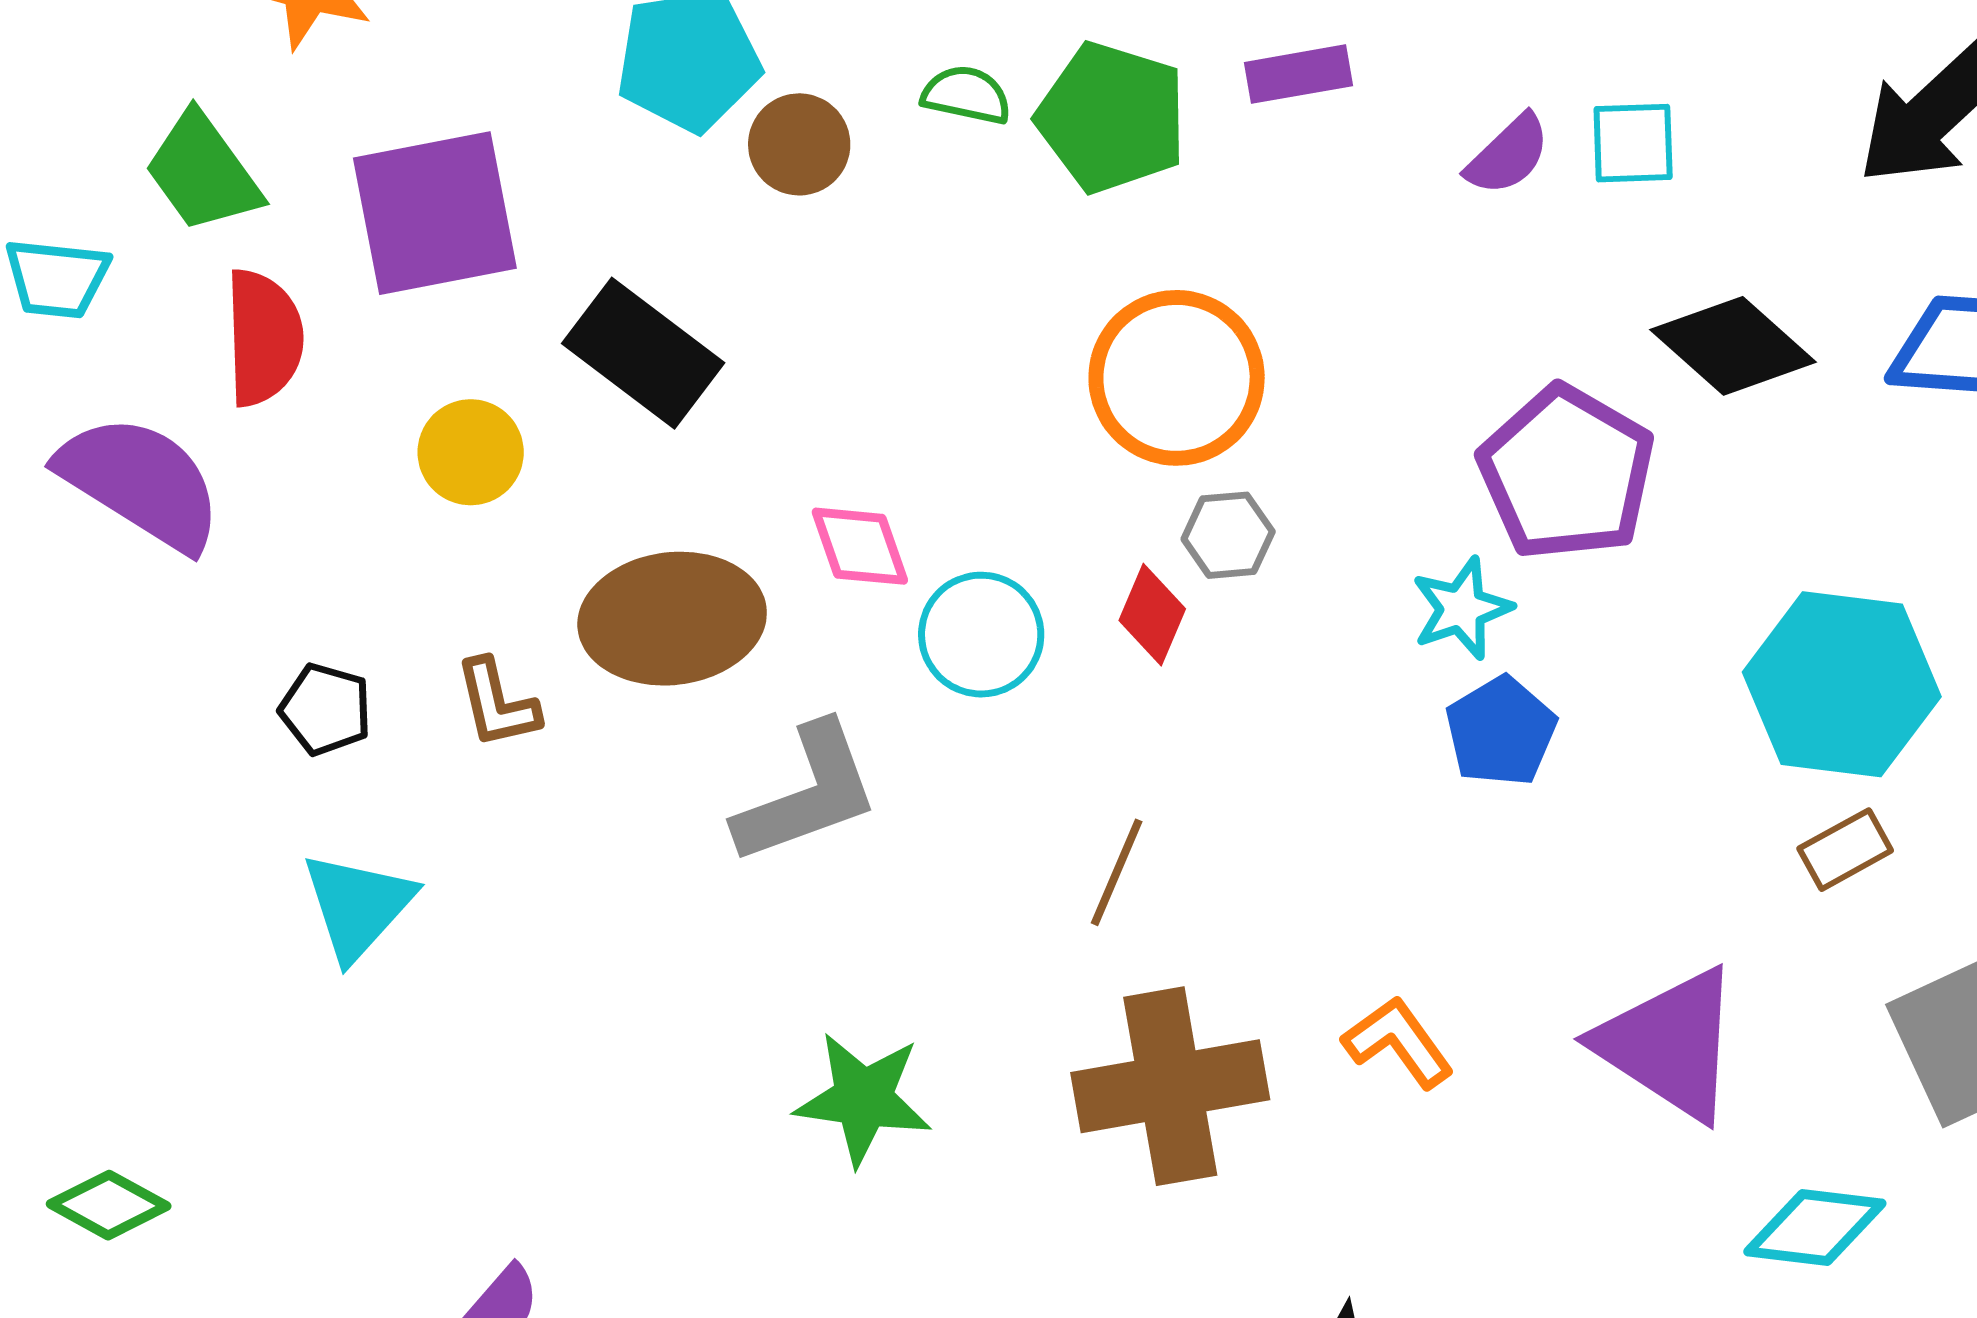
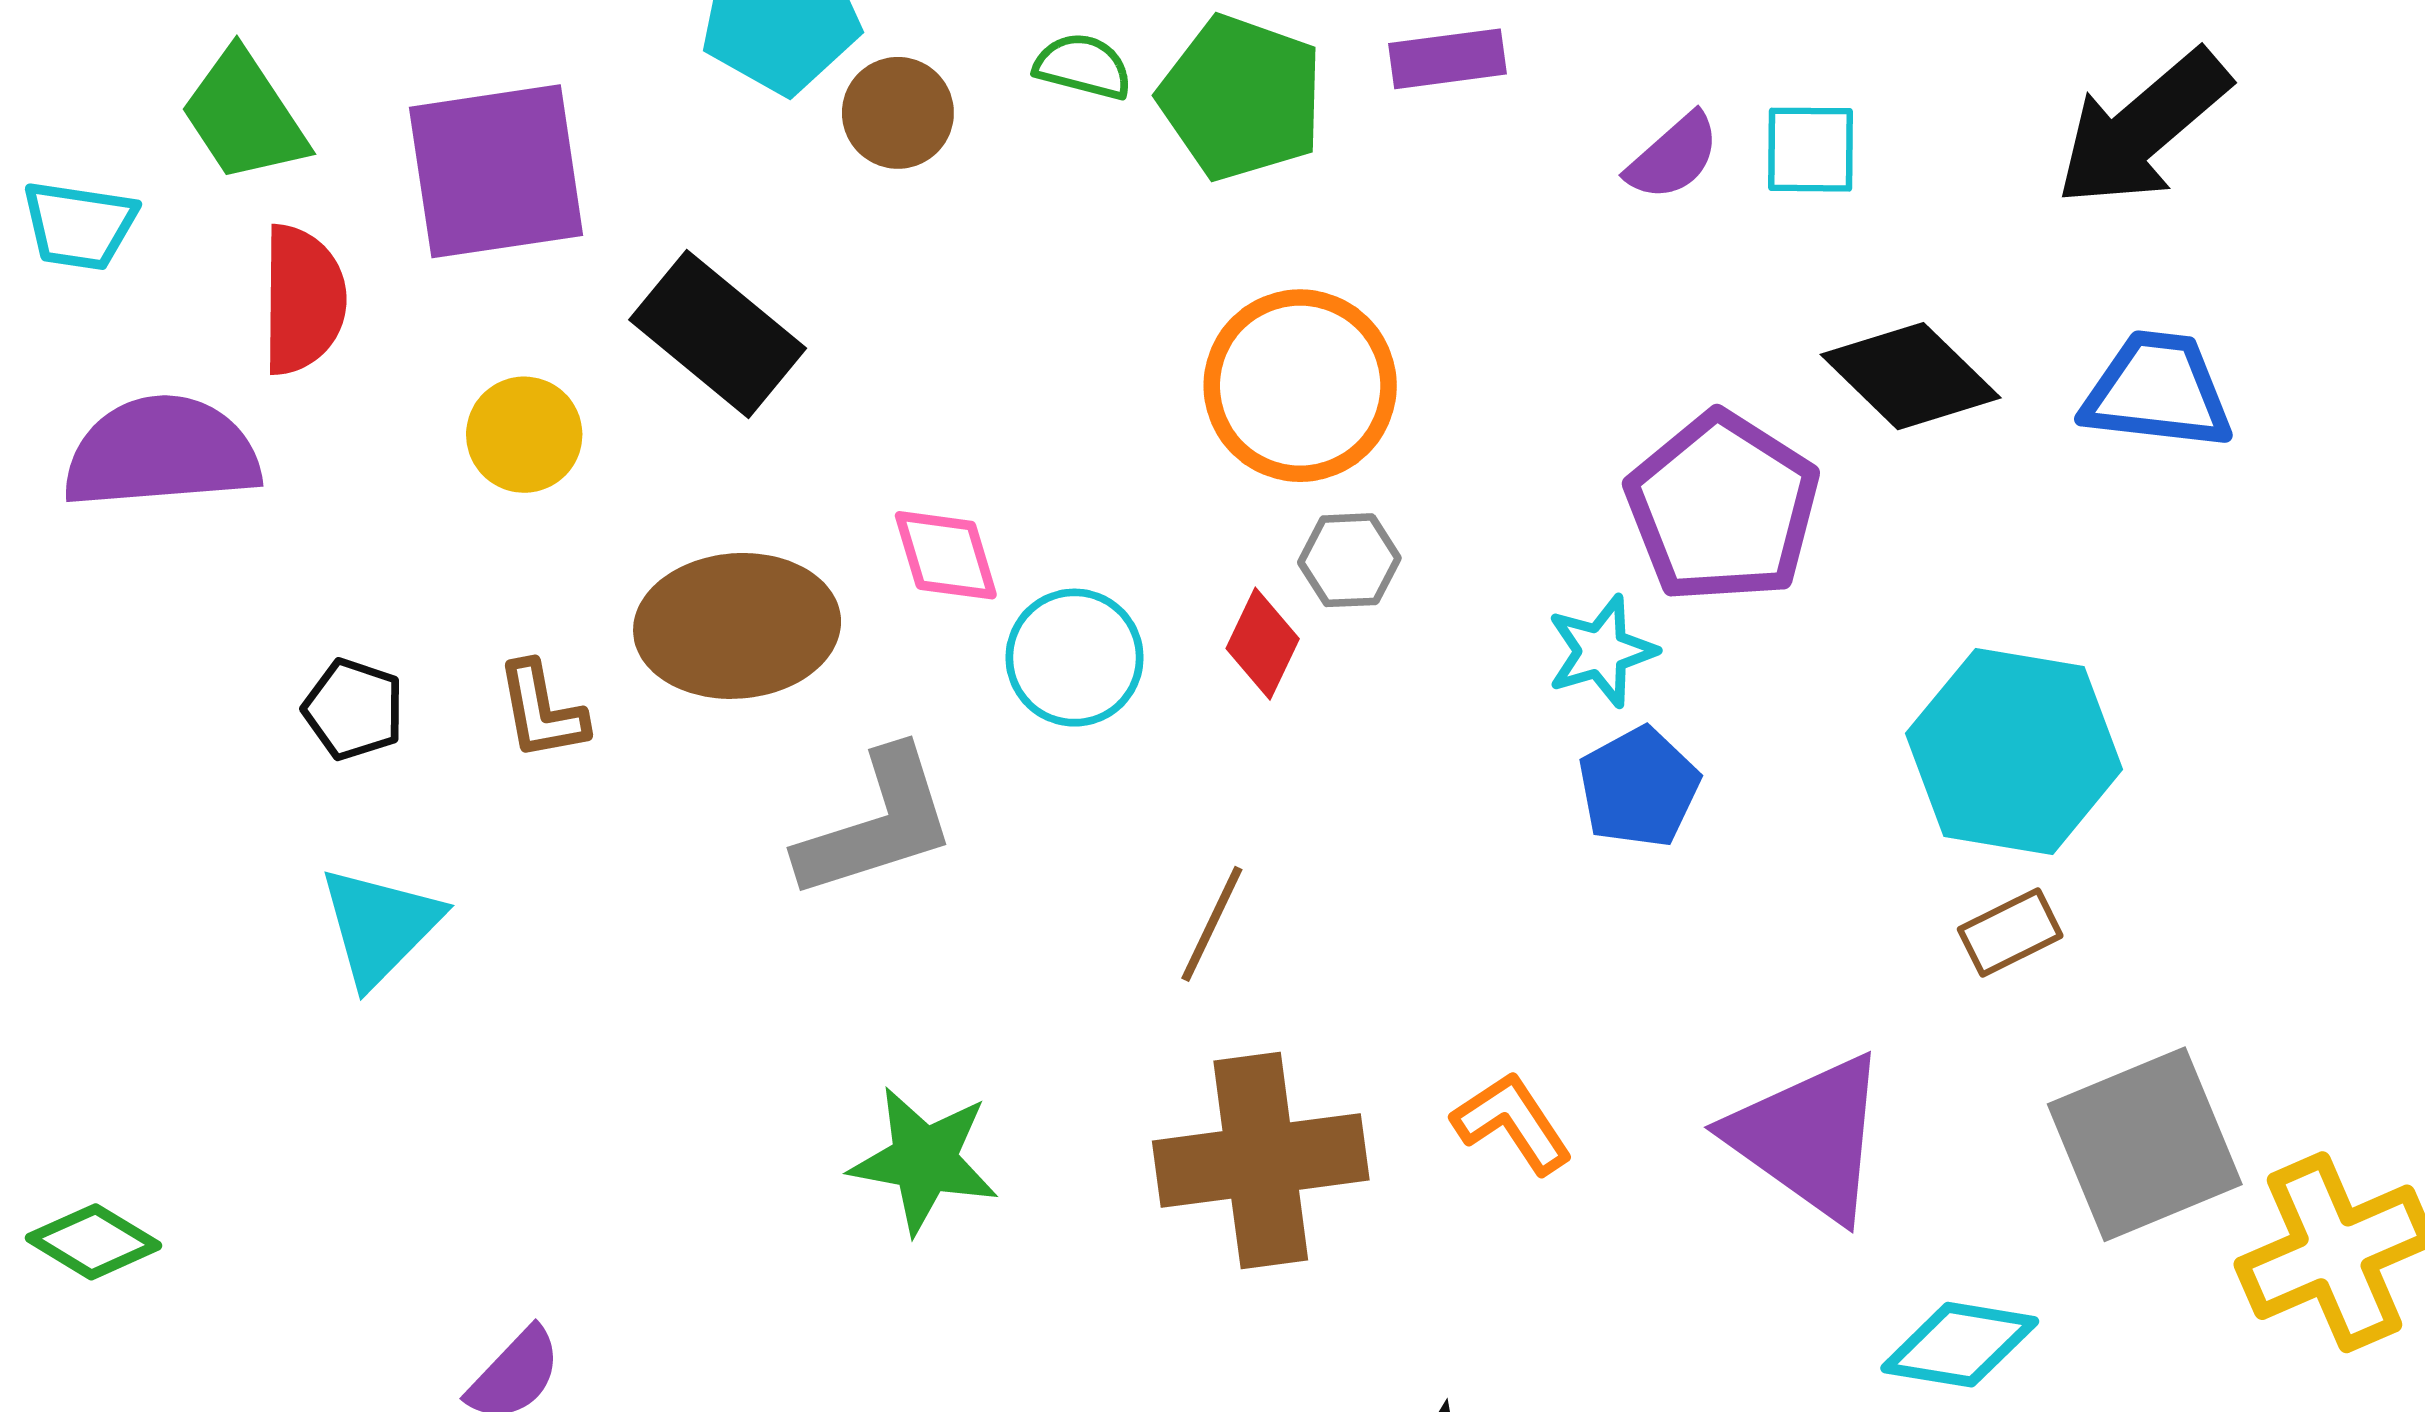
purple semicircle: (141, 482) -> (162, 452), turned -39

